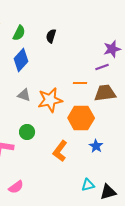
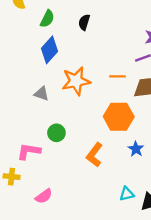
gray triangle: (24, 95) -> (41, 94), moved
orange star: (50, 100) -> (76, 81), moved

